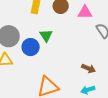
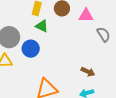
green triangle: (46, 36) -> (42, 26), moved, turned -32

